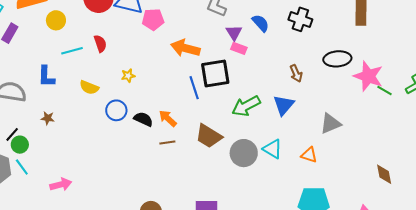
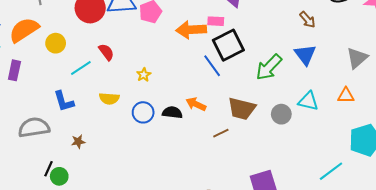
pink rectangle: (239, 48) -> (216, 21), moved
brown line: (167, 143) -> (221, 133), moved
gray circle: (244, 153) -> (281, 114), size x0.7

